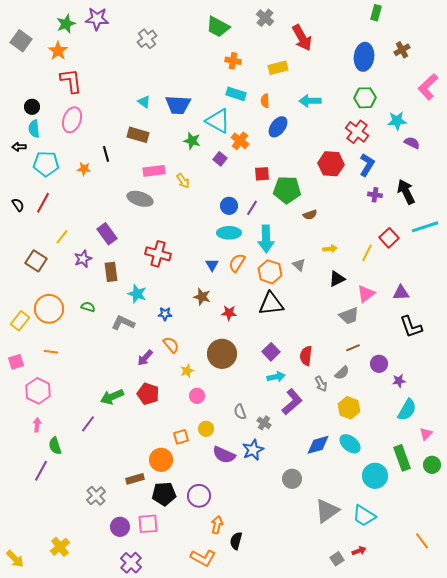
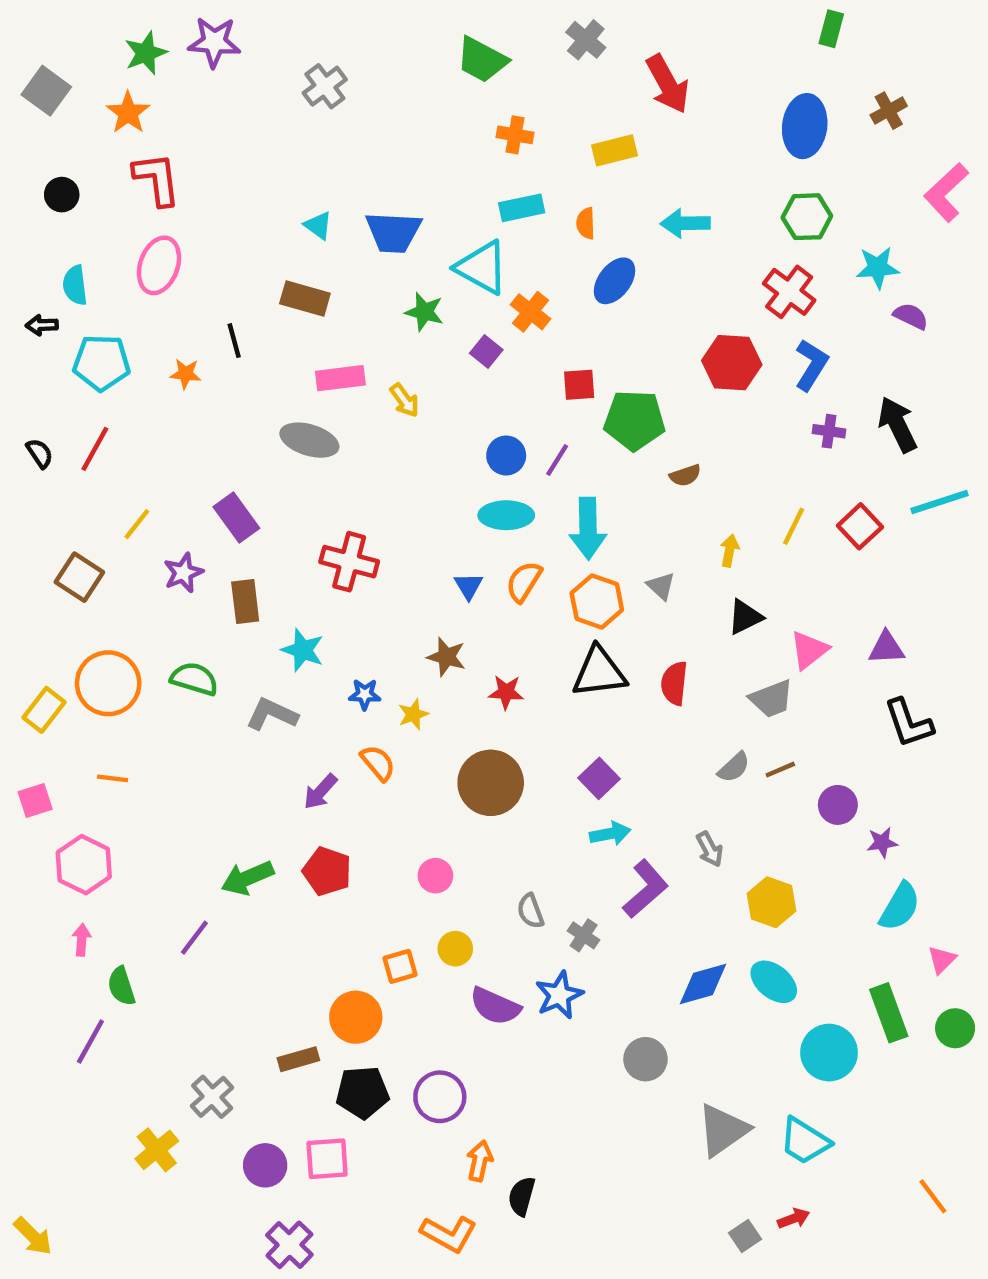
cyan rectangle: (236, 94) -> (522, 208), turned -30
black circle: (32, 107) -> (62, 195), moved
yellow arrow: (330, 249) -> (730, 551), turned -72
yellow line: (367, 253) -> (794, 526), moved
green semicircle: (88, 307) -> (194, 679), size x1.5
red semicircle: (306, 356) -> (674, 683), moved
yellow star: (187, 371) -> (413, 714), moved
gray semicircle: (342, 373) -> (734, 767), moved
yellow cross: (60, 547) -> (157, 1150), moved

